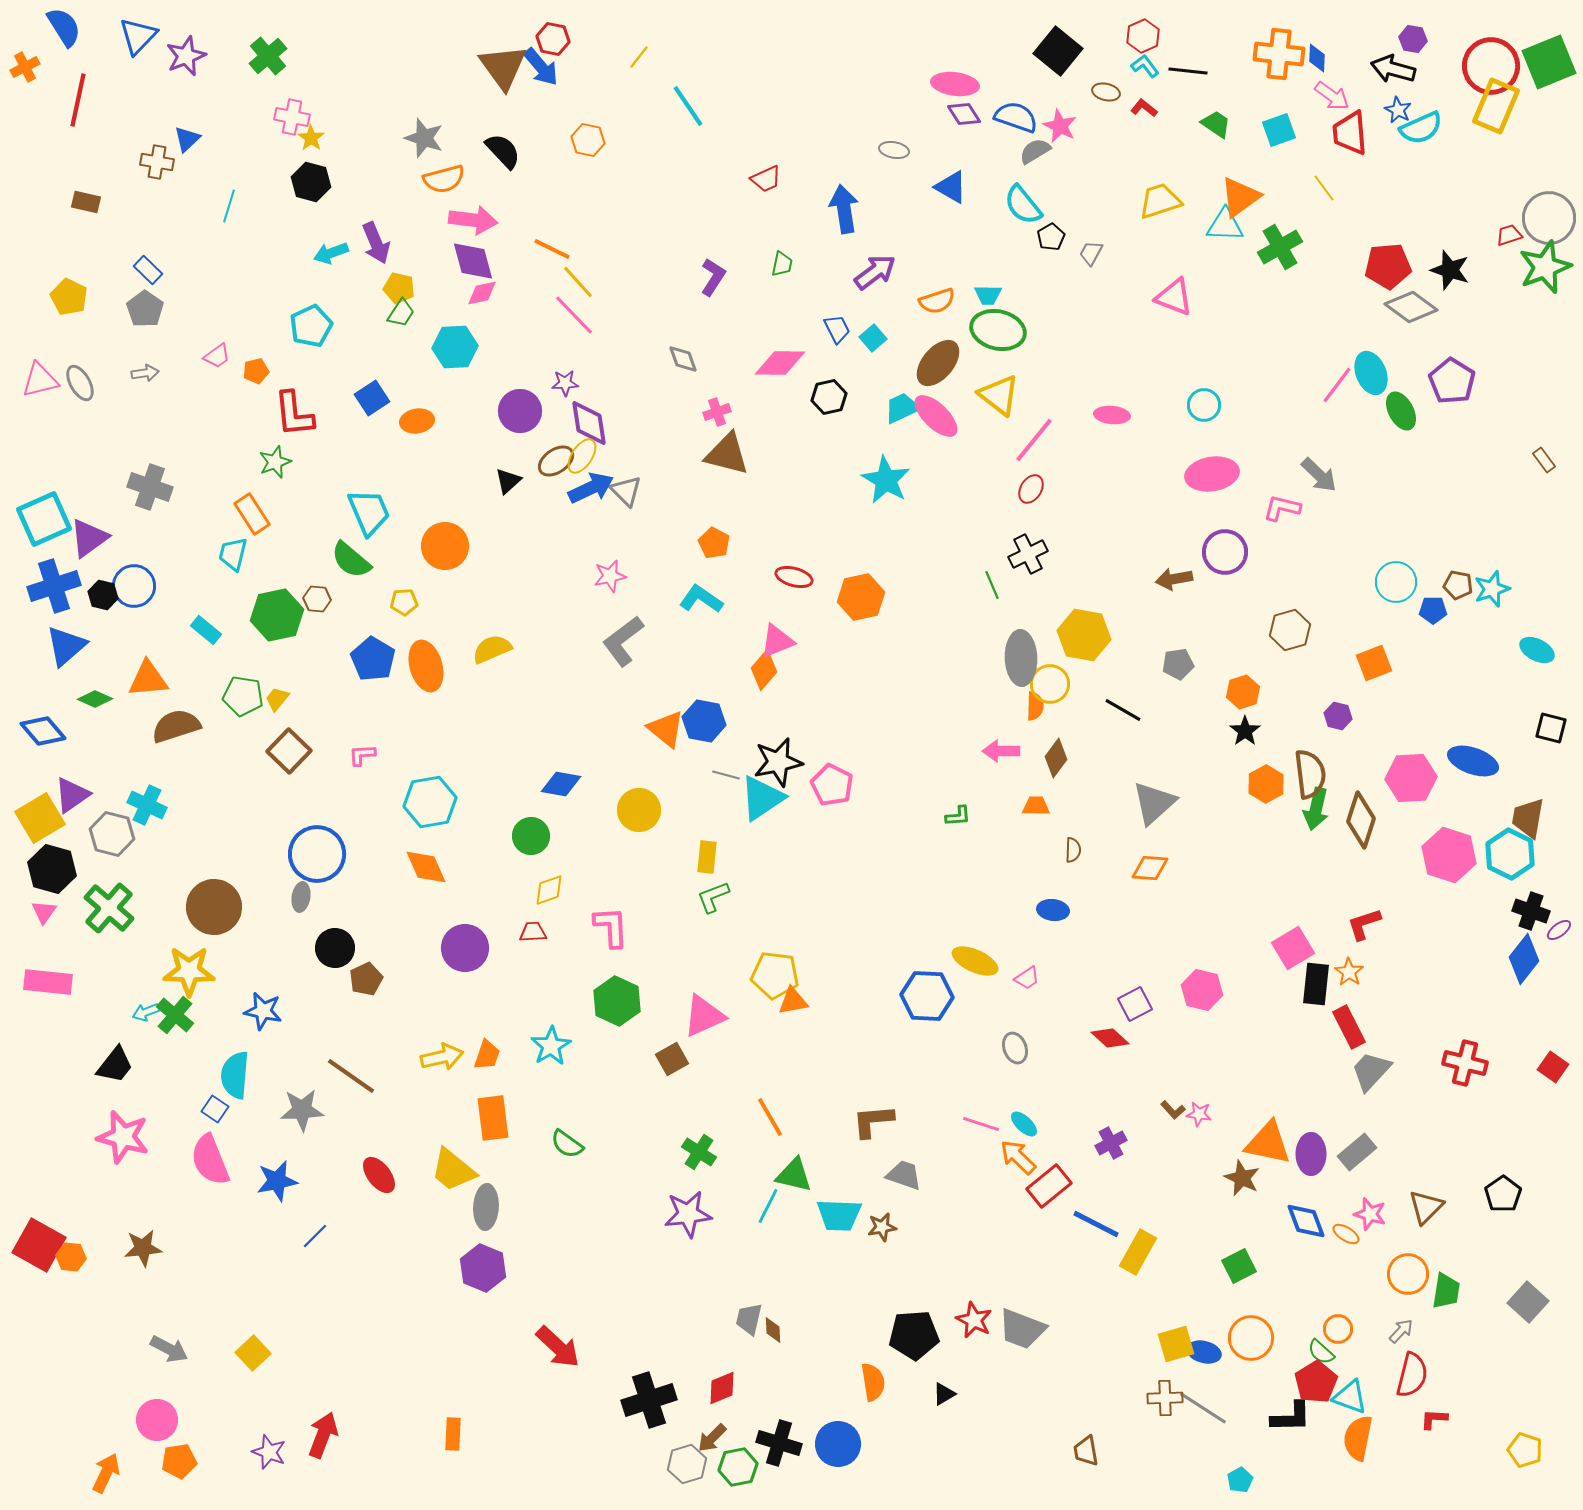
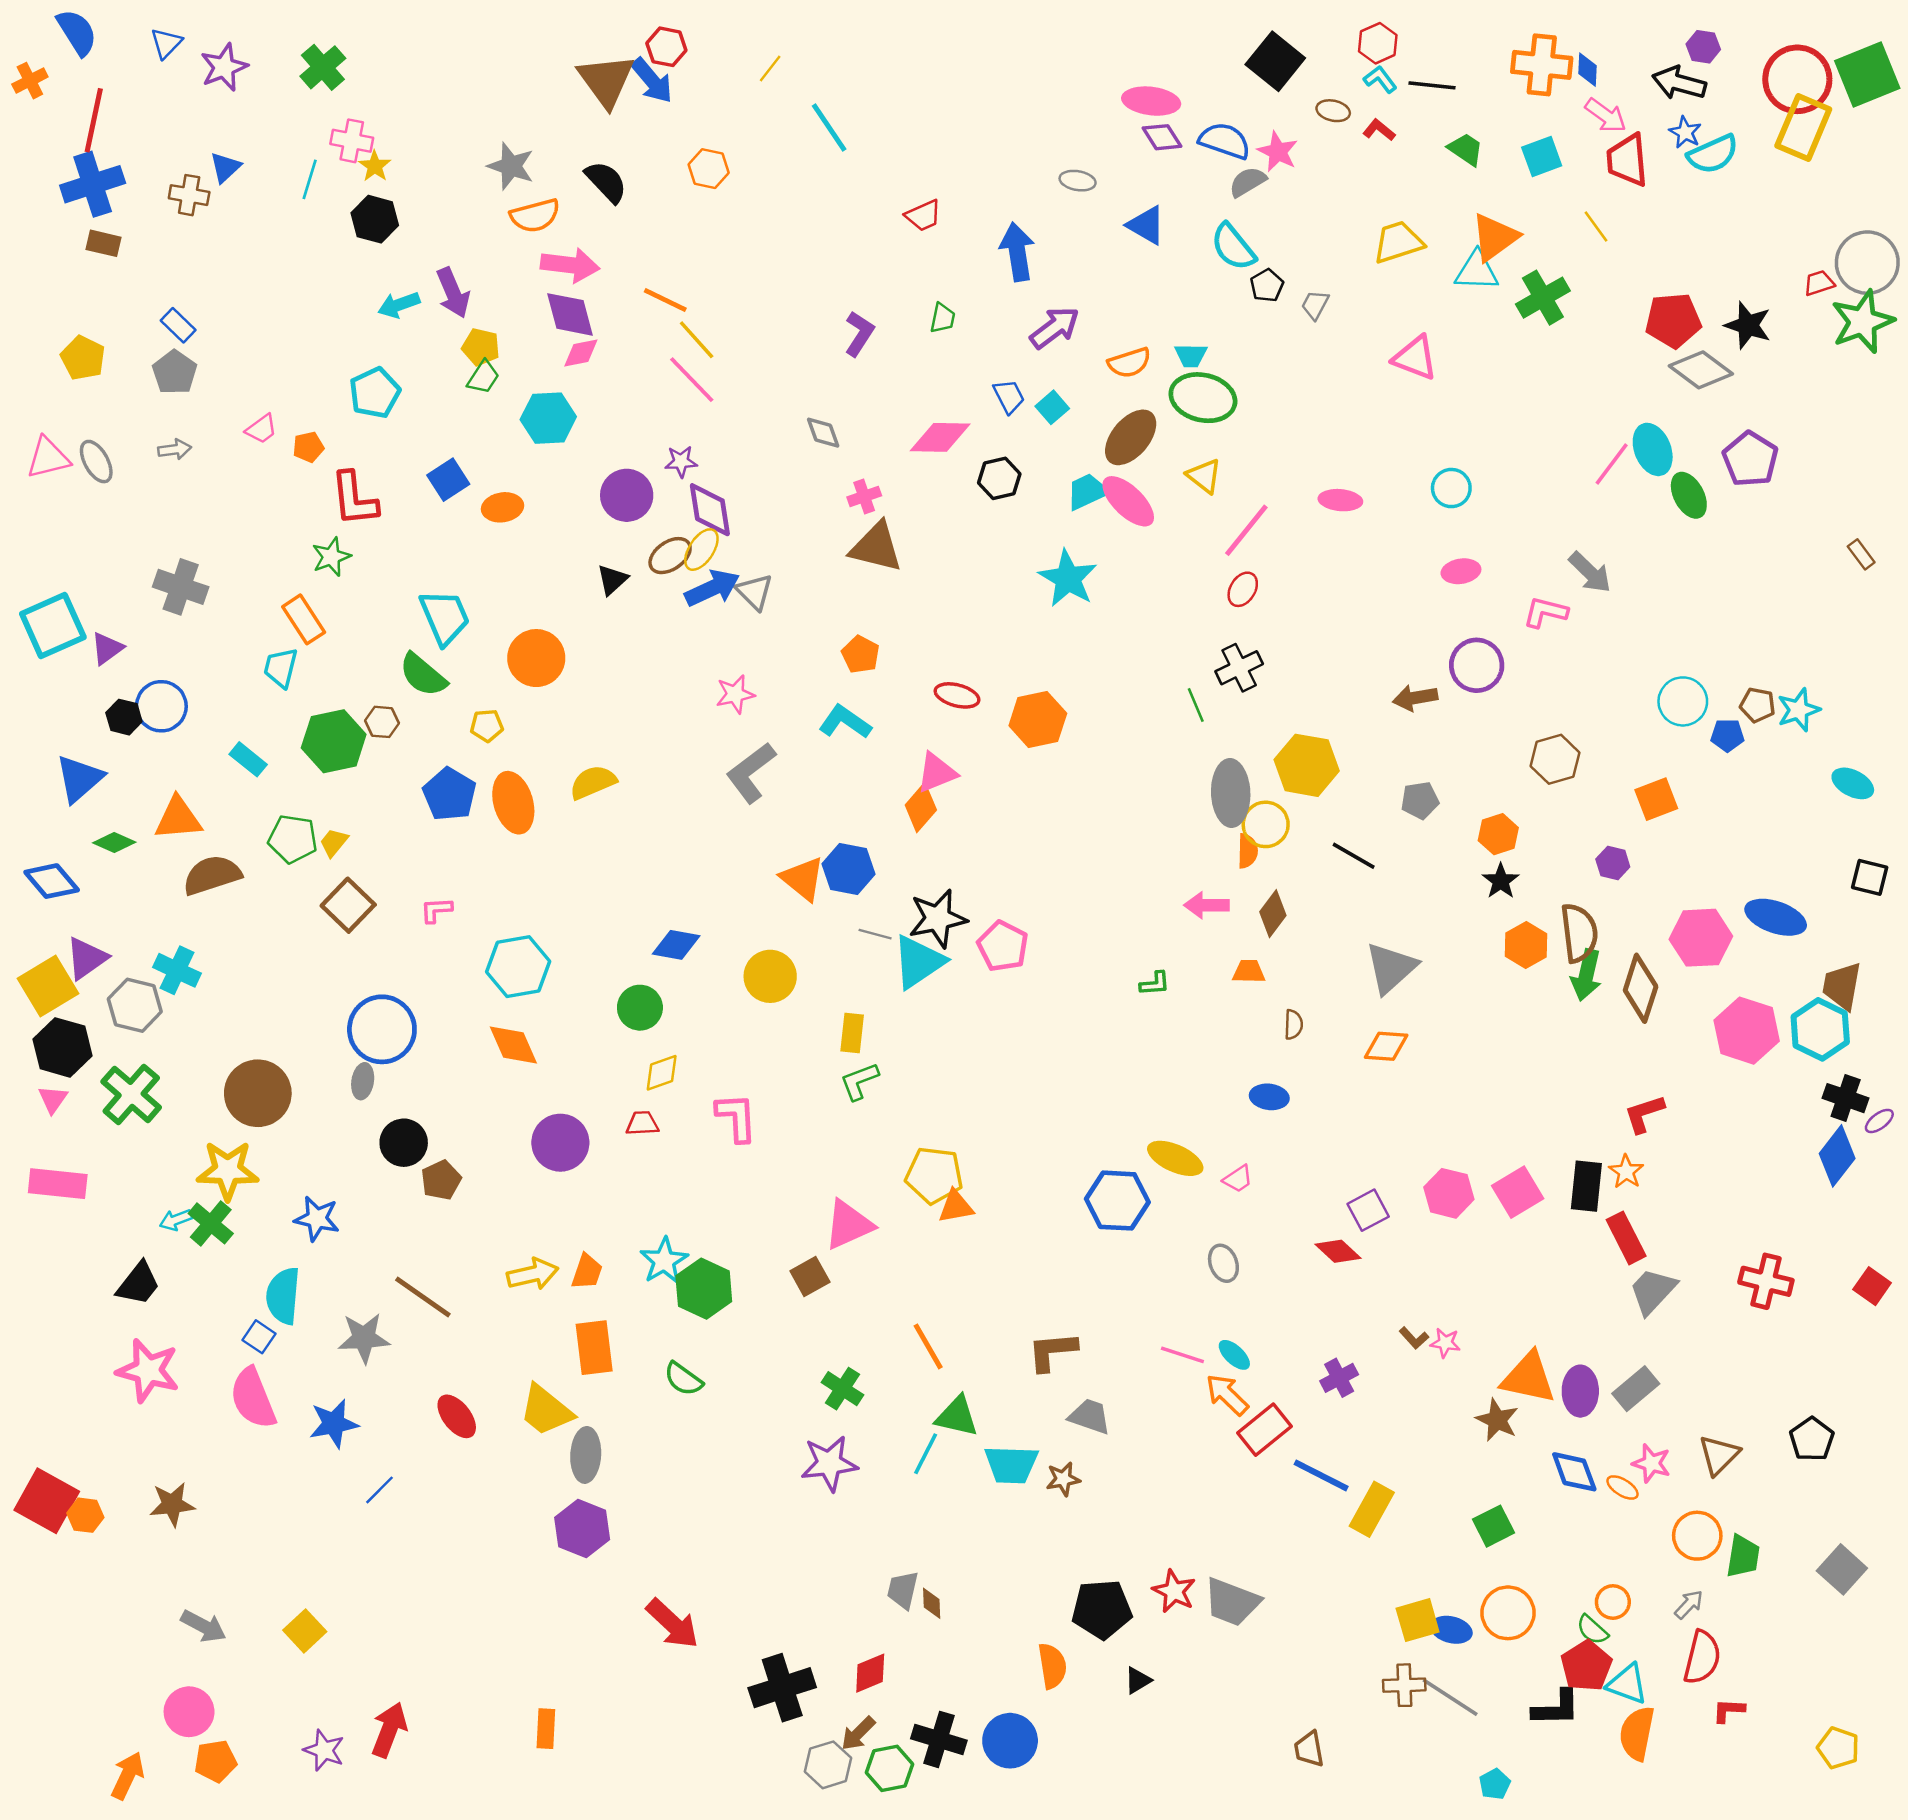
blue triangle: (138, 36) -> (166, 43), size x0.7
cyan line: (229, 206) -> (310, 179), moved
yellow triangle: (999, 395) -> (1204, 476), size x0.7
pink ellipse: (1212, 474) -> (1461, 571), size x0.6
purple triangle: (89, 538) -> (107, 648), size x0.7
blue cross: (54, 586) -> (93, 184), moved
pink square: (1293, 948) -> (1518, 1192), moved
green hexagon: (617, 1001) -> (704, 1289), moved

